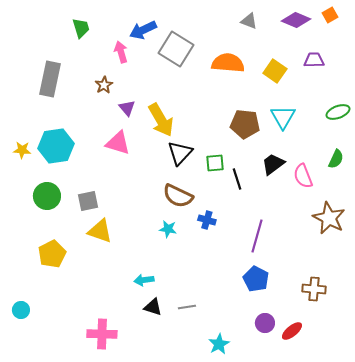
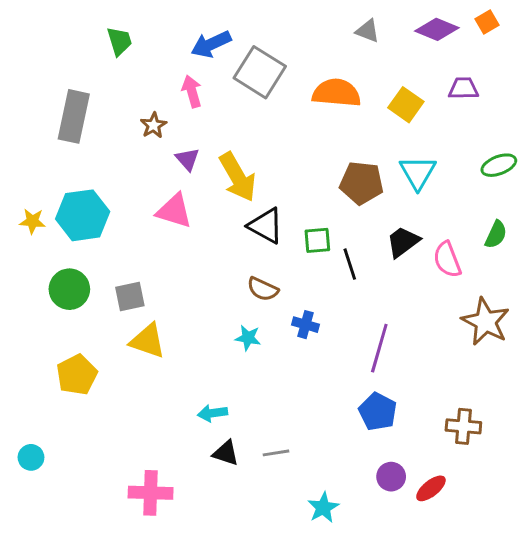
pink arrow: (121, 52) -> (192, 91), moved
black triangle: (180, 153) -> (266, 226), turned -44
brown semicircle: (178, 196) -> (263, 289), size x0.7

